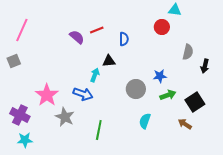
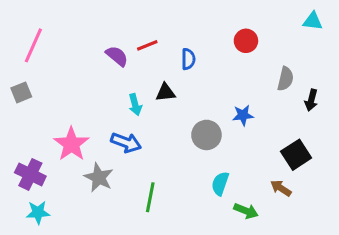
cyan triangle: (175, 10) -> (313, 21), moved
cyan arrow: (95, 75) -> (135, 105), moved, turned 144
green arrow: (168, 95) -> (246, 211), moved, turned 42

